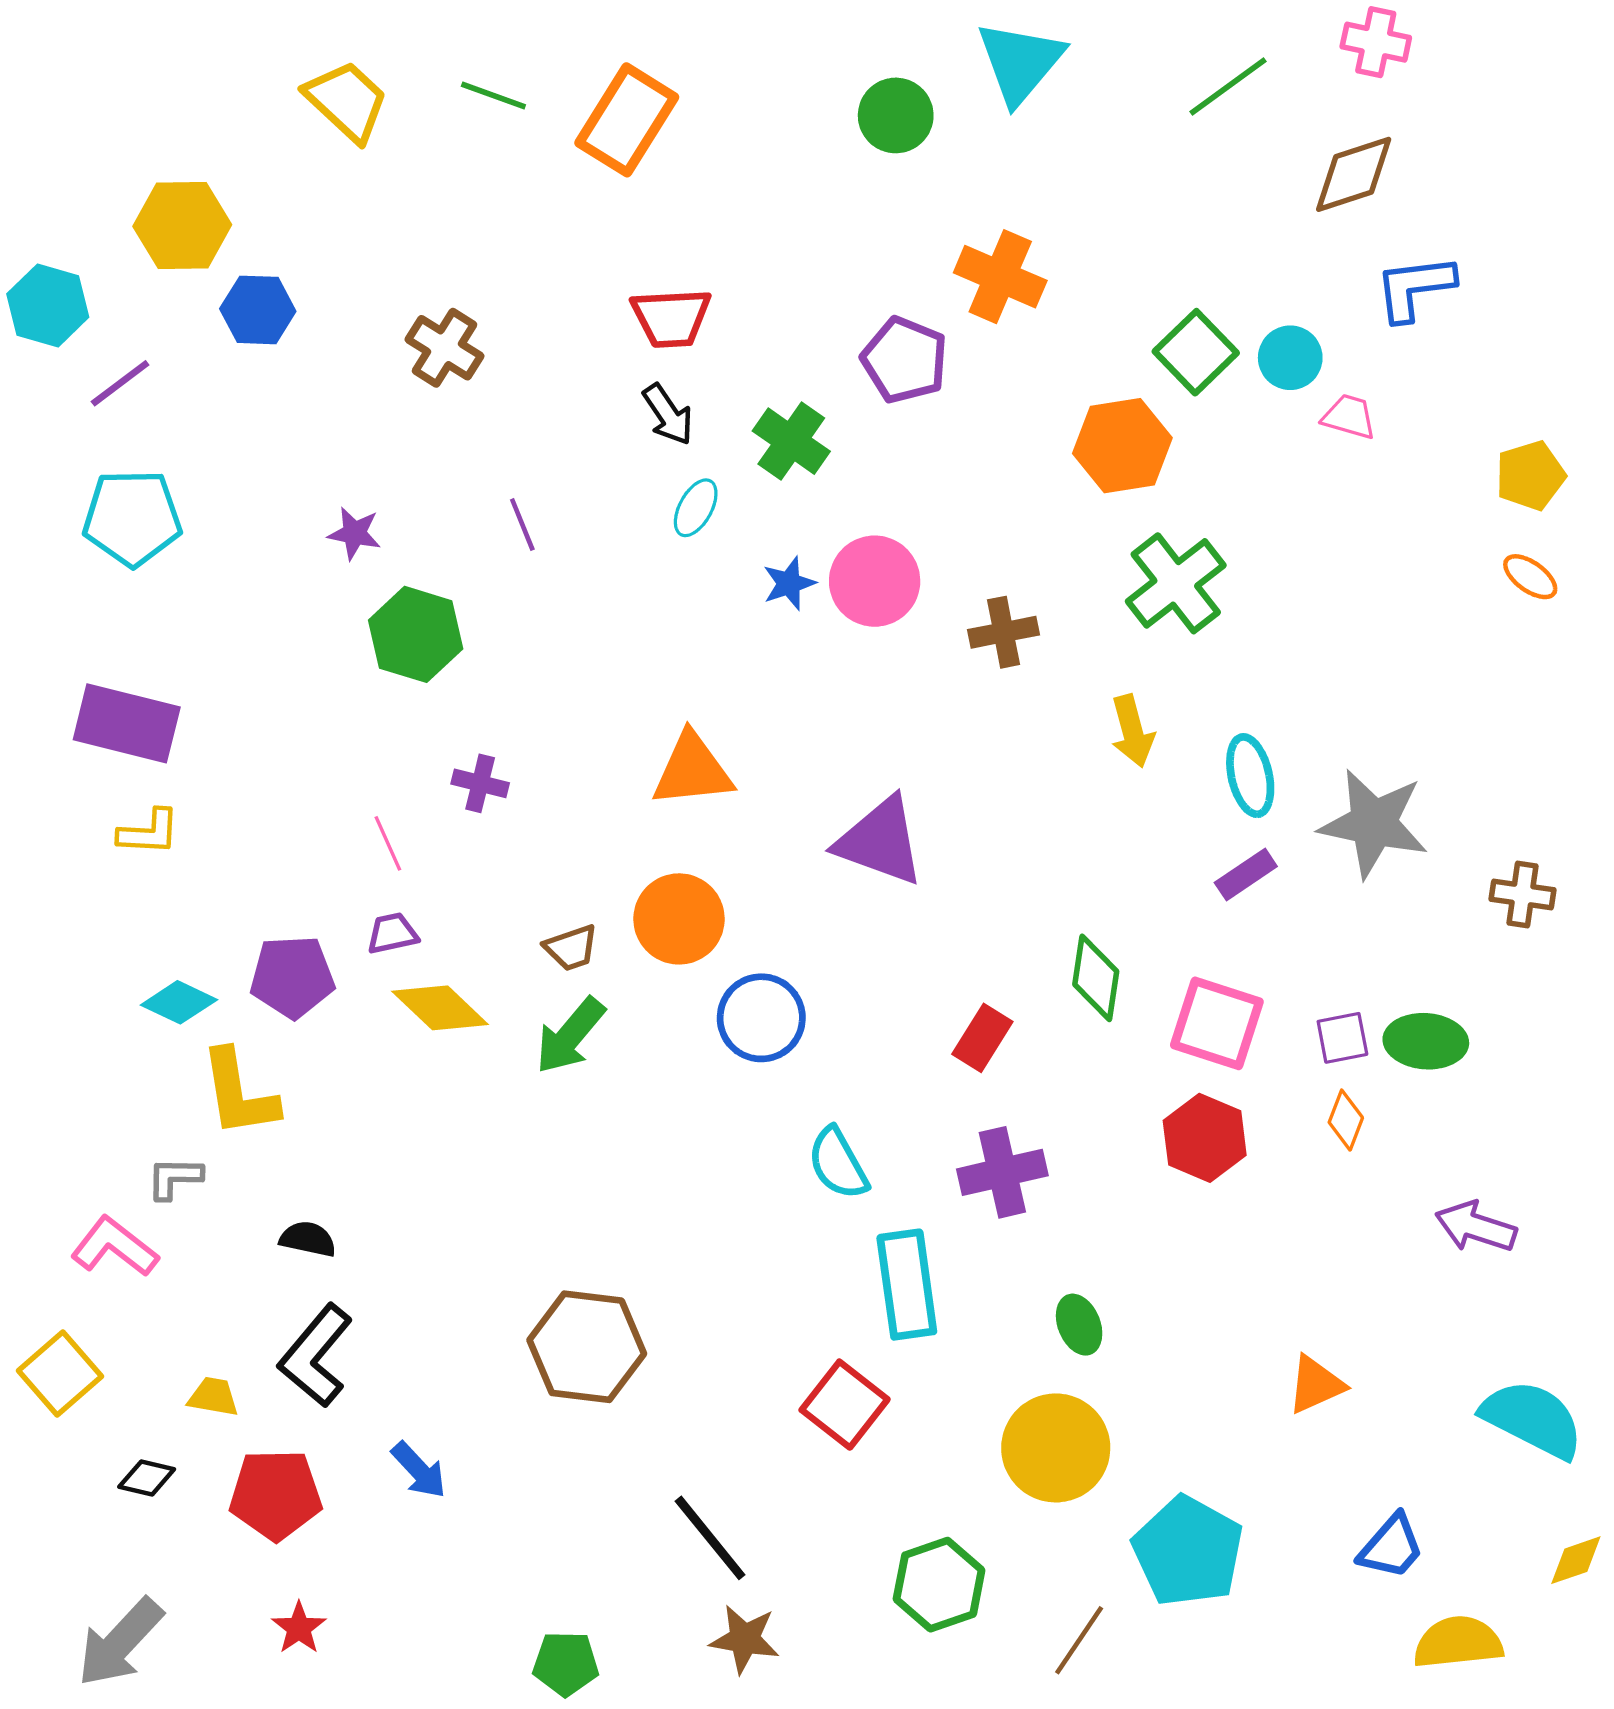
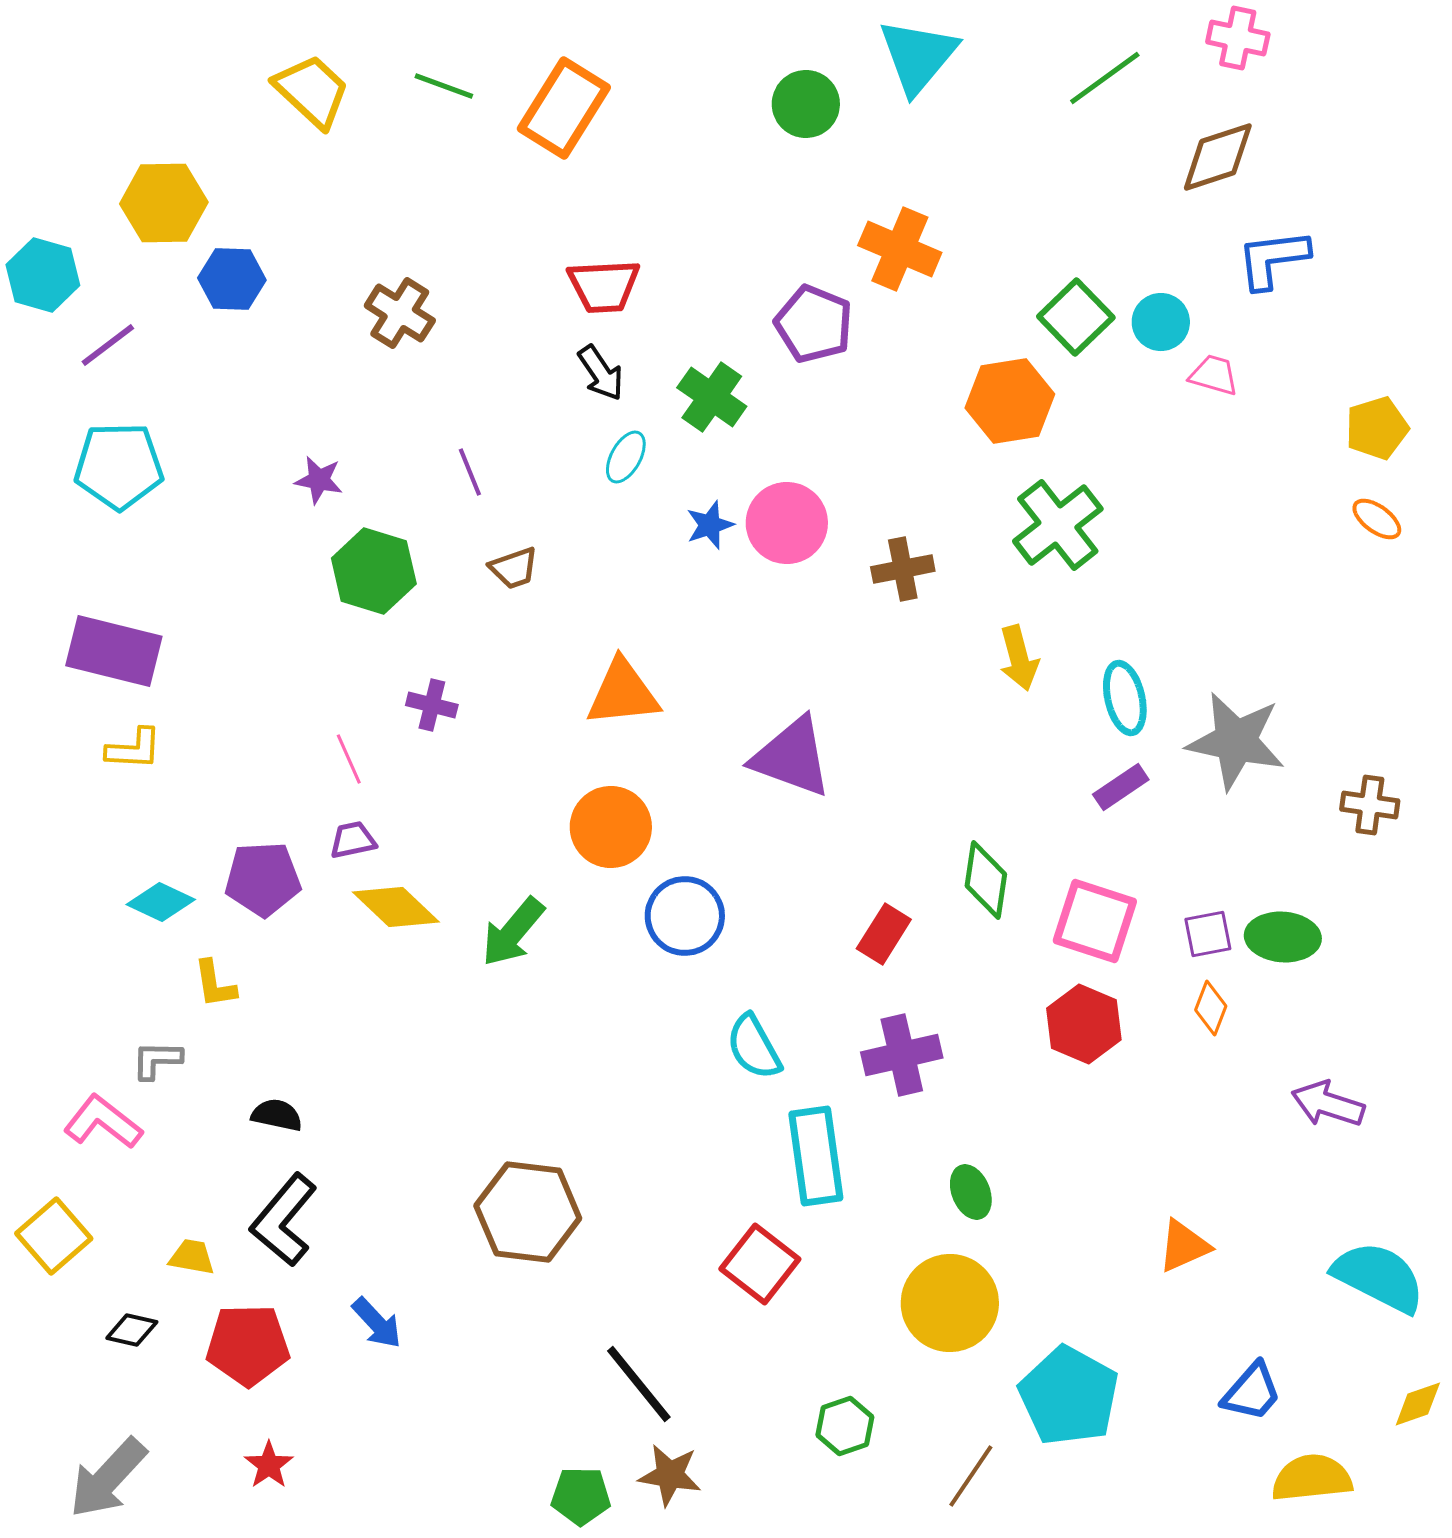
brown trapezoid: (571, 948) -> (514, 568), moved
yellow L-shape: (239, 1093) -> (215, 984), size x0.6
green hexagon: (939, 1585) -> (845, 1426), size x0.7
green pentagon: (566, 1664) -> (581, 1496), moved

